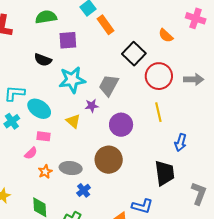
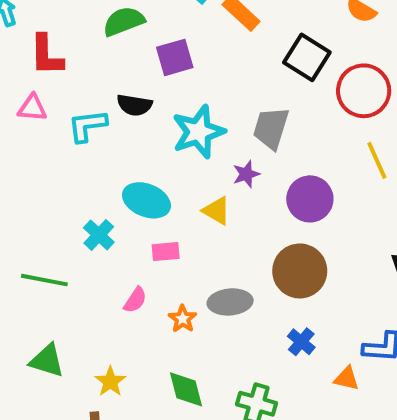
cyan L-shape: (15, 93) -> (87, 126), moved
pink semicircle: (31, 153) -> (135, 300), moved
blue cross: (84, 190) -> (301, 342), moved

